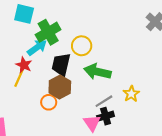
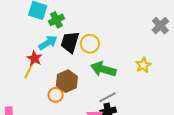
green cross: (48, 32) -> (56, 20), moved, size x0.7
black trapezoid: (61, 65) -> (70, 42), moved
yellow star: (131, 94) -> (143, 65), moved

